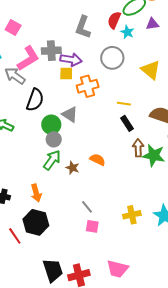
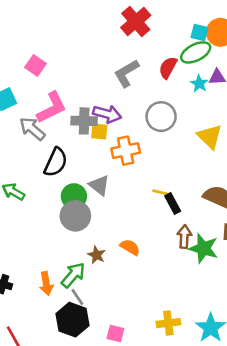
gray L-shape: (83, 27) -> (126, 73), turned 35
cyan star: (127, 32) -> (199, 84), moved
gray cross: (51, 51) -> (84, 121), moved
yellow line: (124, 104) -> (161, 193), moved
gray circle: (54, 139) -> (75, 216), size x1.5
green arrow: (52, 160) -> (73, 275), moved
gray line: (87, 207) -> (77, 297), moved
black hexagon: (36, 222) -> (72, 320), moved

